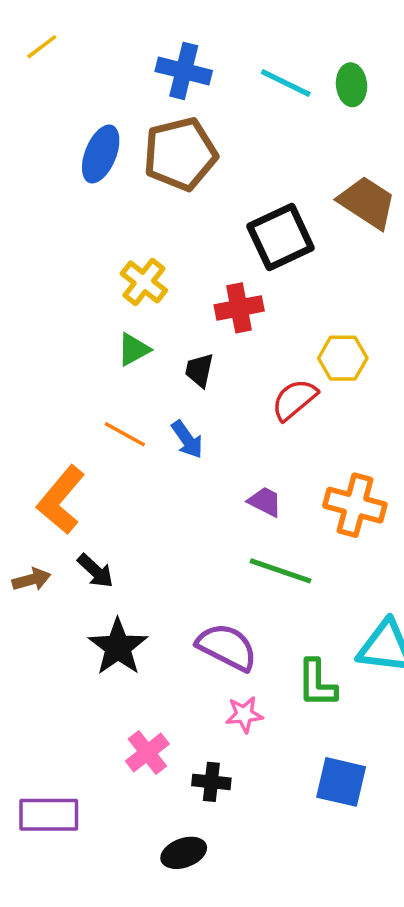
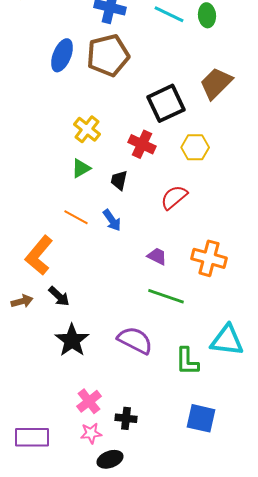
brown trapezoid: (367, 202) -> (216, 83), turned -78
red cross: (239, 308) -> (142, 144), turned 36
yellow hexagon: (343, 358) -> (195, 147), moved
pink star: (244, 714) -> (91, 433), moved

